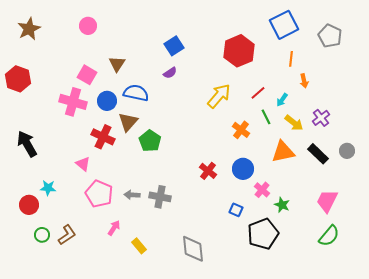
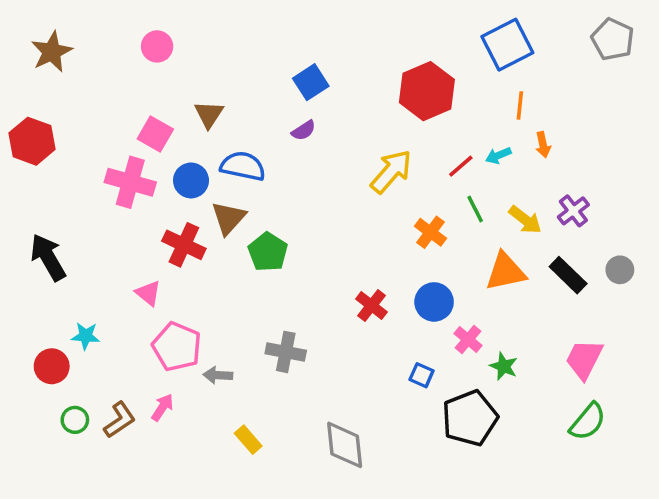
gray pentagon: (330, 36) -> (613, 39), moved
cyan arrow: (282, 100) -> (498, 155), moved, turned 32
gray arrow: (132, 195) -> (218, 375), moved
pink arrow: (114, 228) -> (162, 407), moved

